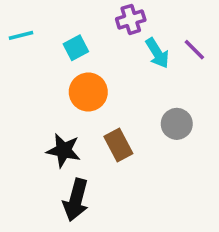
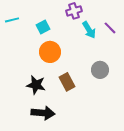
black arrow: (76, 200) -> (43, 113), turned -100

